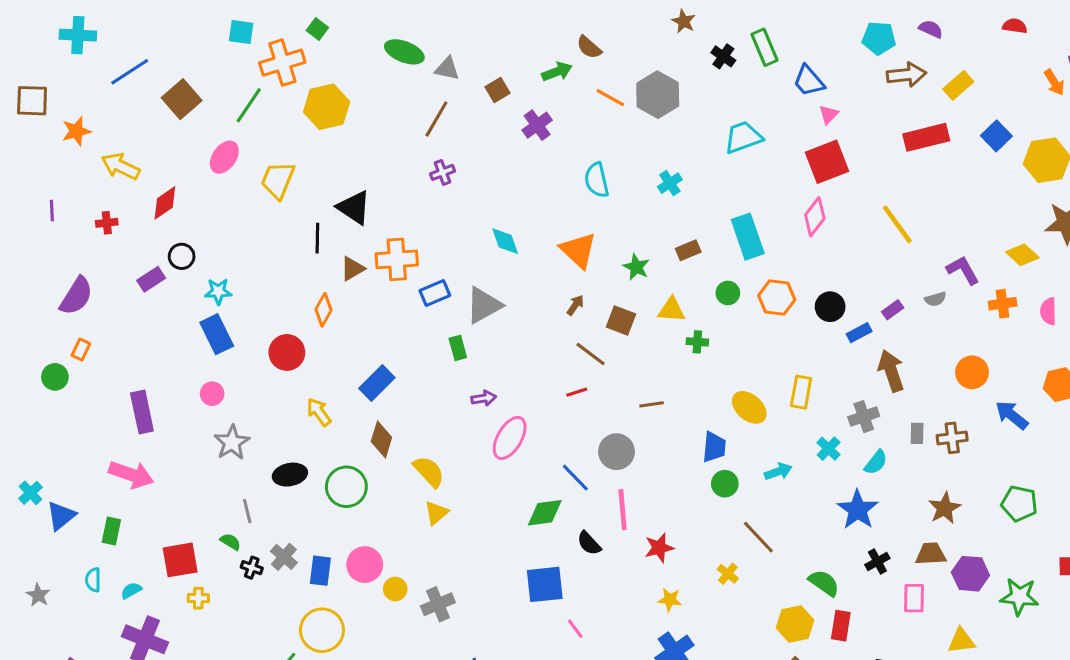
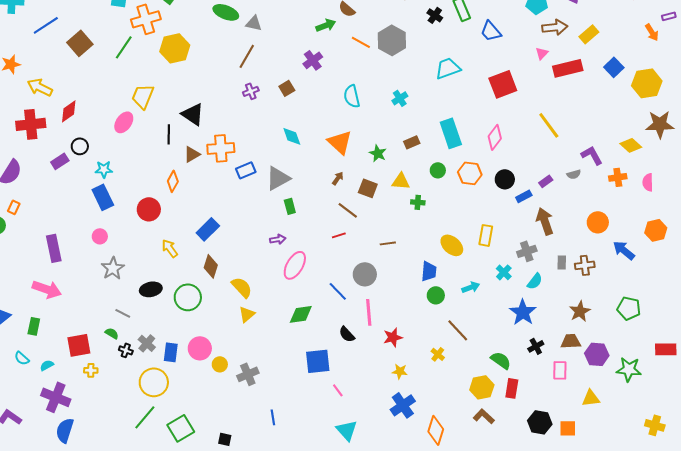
brown square: (497, 90) -> (287, 88), moved
pink triangle: (829, 114) -> (542, 53), moved
pink ellipse: (224, 157) -> (124, 122), moved
pink diamond: (815, 217) -> (495, 137), moved
red cross: (107, 223) -> (31, 124), size x2.0
green rectangle: (458, 348) -> (290, 206), moved
gray line: (247, 511) -> (123, 313), turned -49
green diamond: (545, 513) -> (301, 314), moved
cyan semicircle: (93, 580) -> (22, 358), turned -49
yellow circle: (322, 630) -> (154, 382), moved

